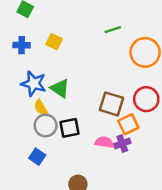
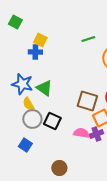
yellow square: (54, 42) -> (40, 40), moved
blue cross: (22, 45) -> (35, 52), moved
black square: (70, 128) -> (52, 121), turned 36

